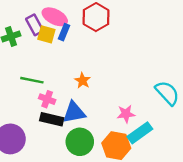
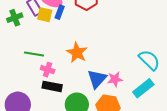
orange star: (83, 81) -> (77, 53), size x1.5
blue triangle: (74, 112) -> (97, 79), moved, turned -35
cyan rectangle: (140, 133) -> (143, 88), moved

